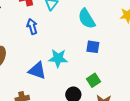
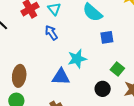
blue arrow: (32, 26) -> (51, 33), moved

